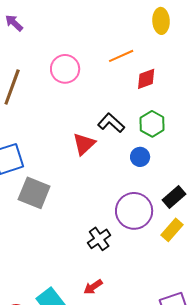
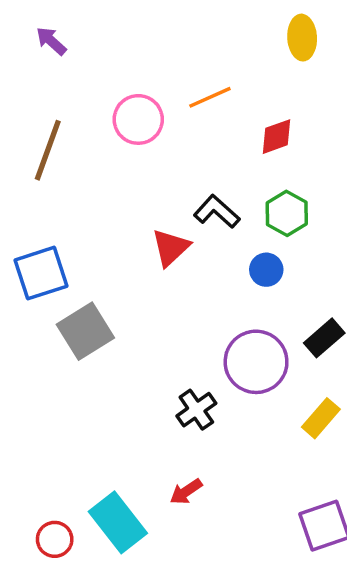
orange line: (121, 56) -> (210, 97), moved
gray square: (34, 193) -> (85, 331), turned 36
yellow rectangle: (172, 230) -> (321, 418), moved

